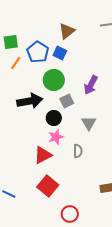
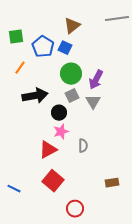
orange line: (16, 63) -> (20, 68), moved
green circle: (54, 80) -> (71, 74), moved
gray triangle: (89, 123) -> (93, 102), moved

